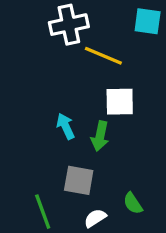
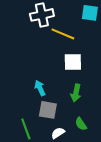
cyan arrow: (66, 126) -> (40, 88), moved
green arrow: (100, 136) -> (76, 93), moved

